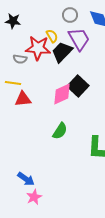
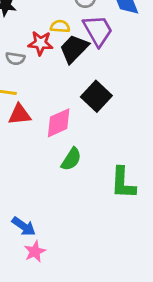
yellow semicircle: (52, 36) -> (60, 26), turned -56
red star: (38, 48) -> (40, 43), size x0.7
pink diamond: (62, 94) -> (59, 123), moved

